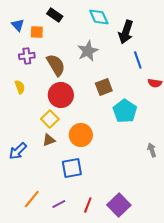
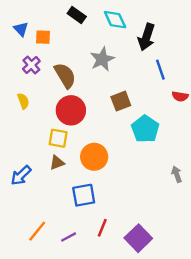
black rectangle: (55, 15) -> (77, 15), moved
purple cross: (27, 56) -> (31, 65), turned -35
yellow square: (50, 119) -> (58, 138), turned -36
red line: (88, 205) -> (102, 228), moved

